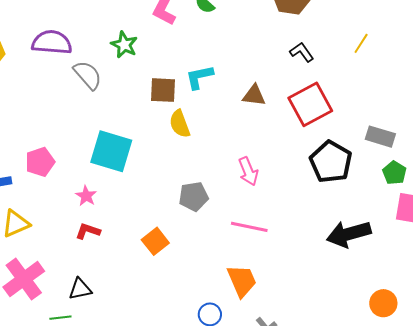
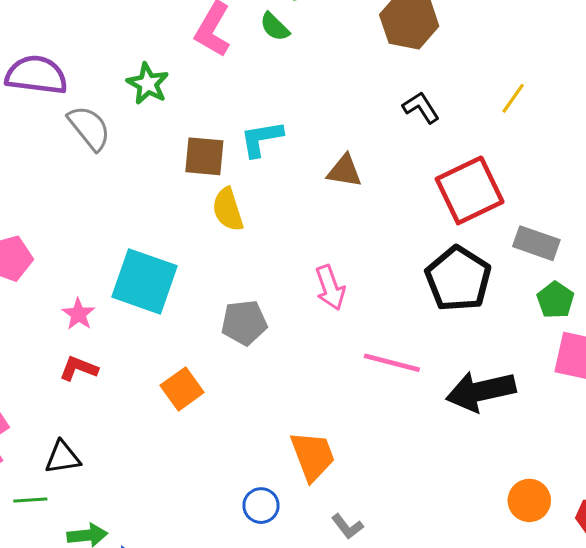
red square: (310, 104) -> (470, 190), moved
cyan square: (111, 151) -> (145, 281), moved
pink line: (249, 227) -> (392, 363), moved

